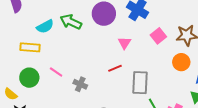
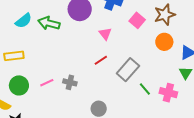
cyan semicircle: (45, 26) -> (24, 21), moved
pink line: (56, 72) -> (47, 83), moved, turned -48
gray rectangle: (140, 83) -> (128, 70), turned 50

